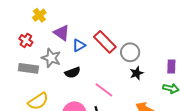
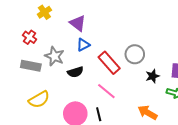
purple triangle: (62, 33) -> (78, 23), moved
red rectangle: (105, 42) -> (109, 63), moved
black star: (137, 73) -> (153, 76), moved

